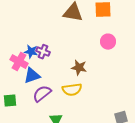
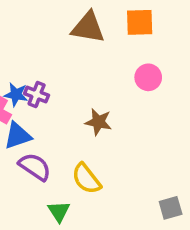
yellow semicircle: (72, 90) -> (86, 179), moved, turned 60
purple semicircle: (42, 94) -> (35, 167), turned 72

